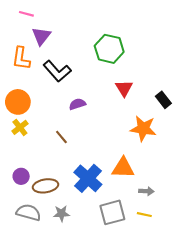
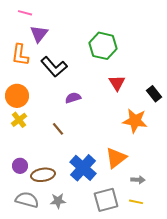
orange triangle: (123, 168) -> (116, 158), turned -40

